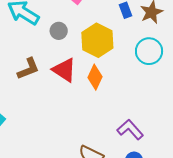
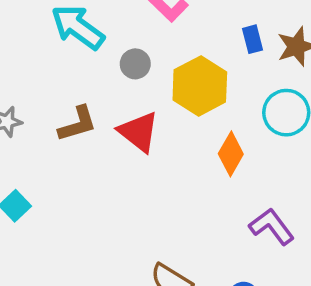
orange diamond: (95, 77) -> (231, 154), moved
purple L-shape: (130, 130) -> (272, 227), moved

